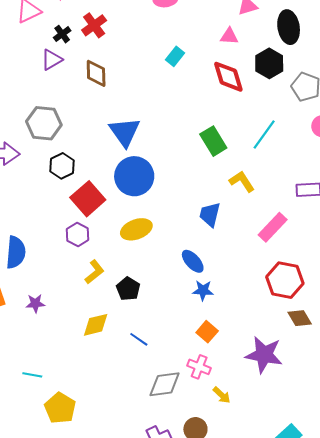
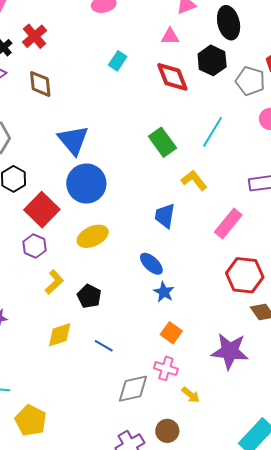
blue star: (203, 290) -> (164, 292), turned 30

